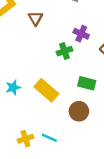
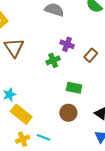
brown triangle: (35, 18) -> (14, 48), moved, size x1.5
yellow rectangle: (46, 90) -> (21, 114), moved

